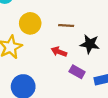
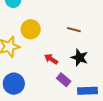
brown line: (66, 25) -> (74, 30), moved

